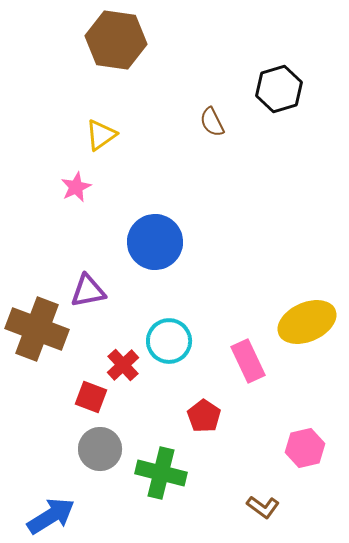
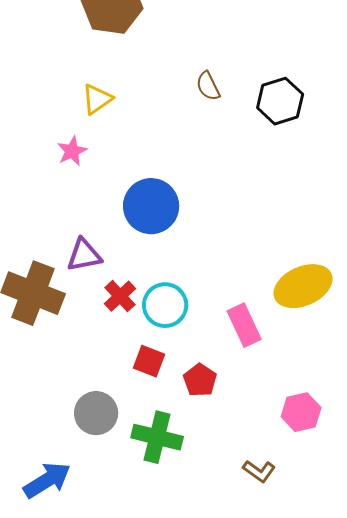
black hexagon: (279, 89) -> (280, 101), moved
red cross: (123, 365) -> (120, 296), moved
red square: (91, 397) -> (149, 361), moved

